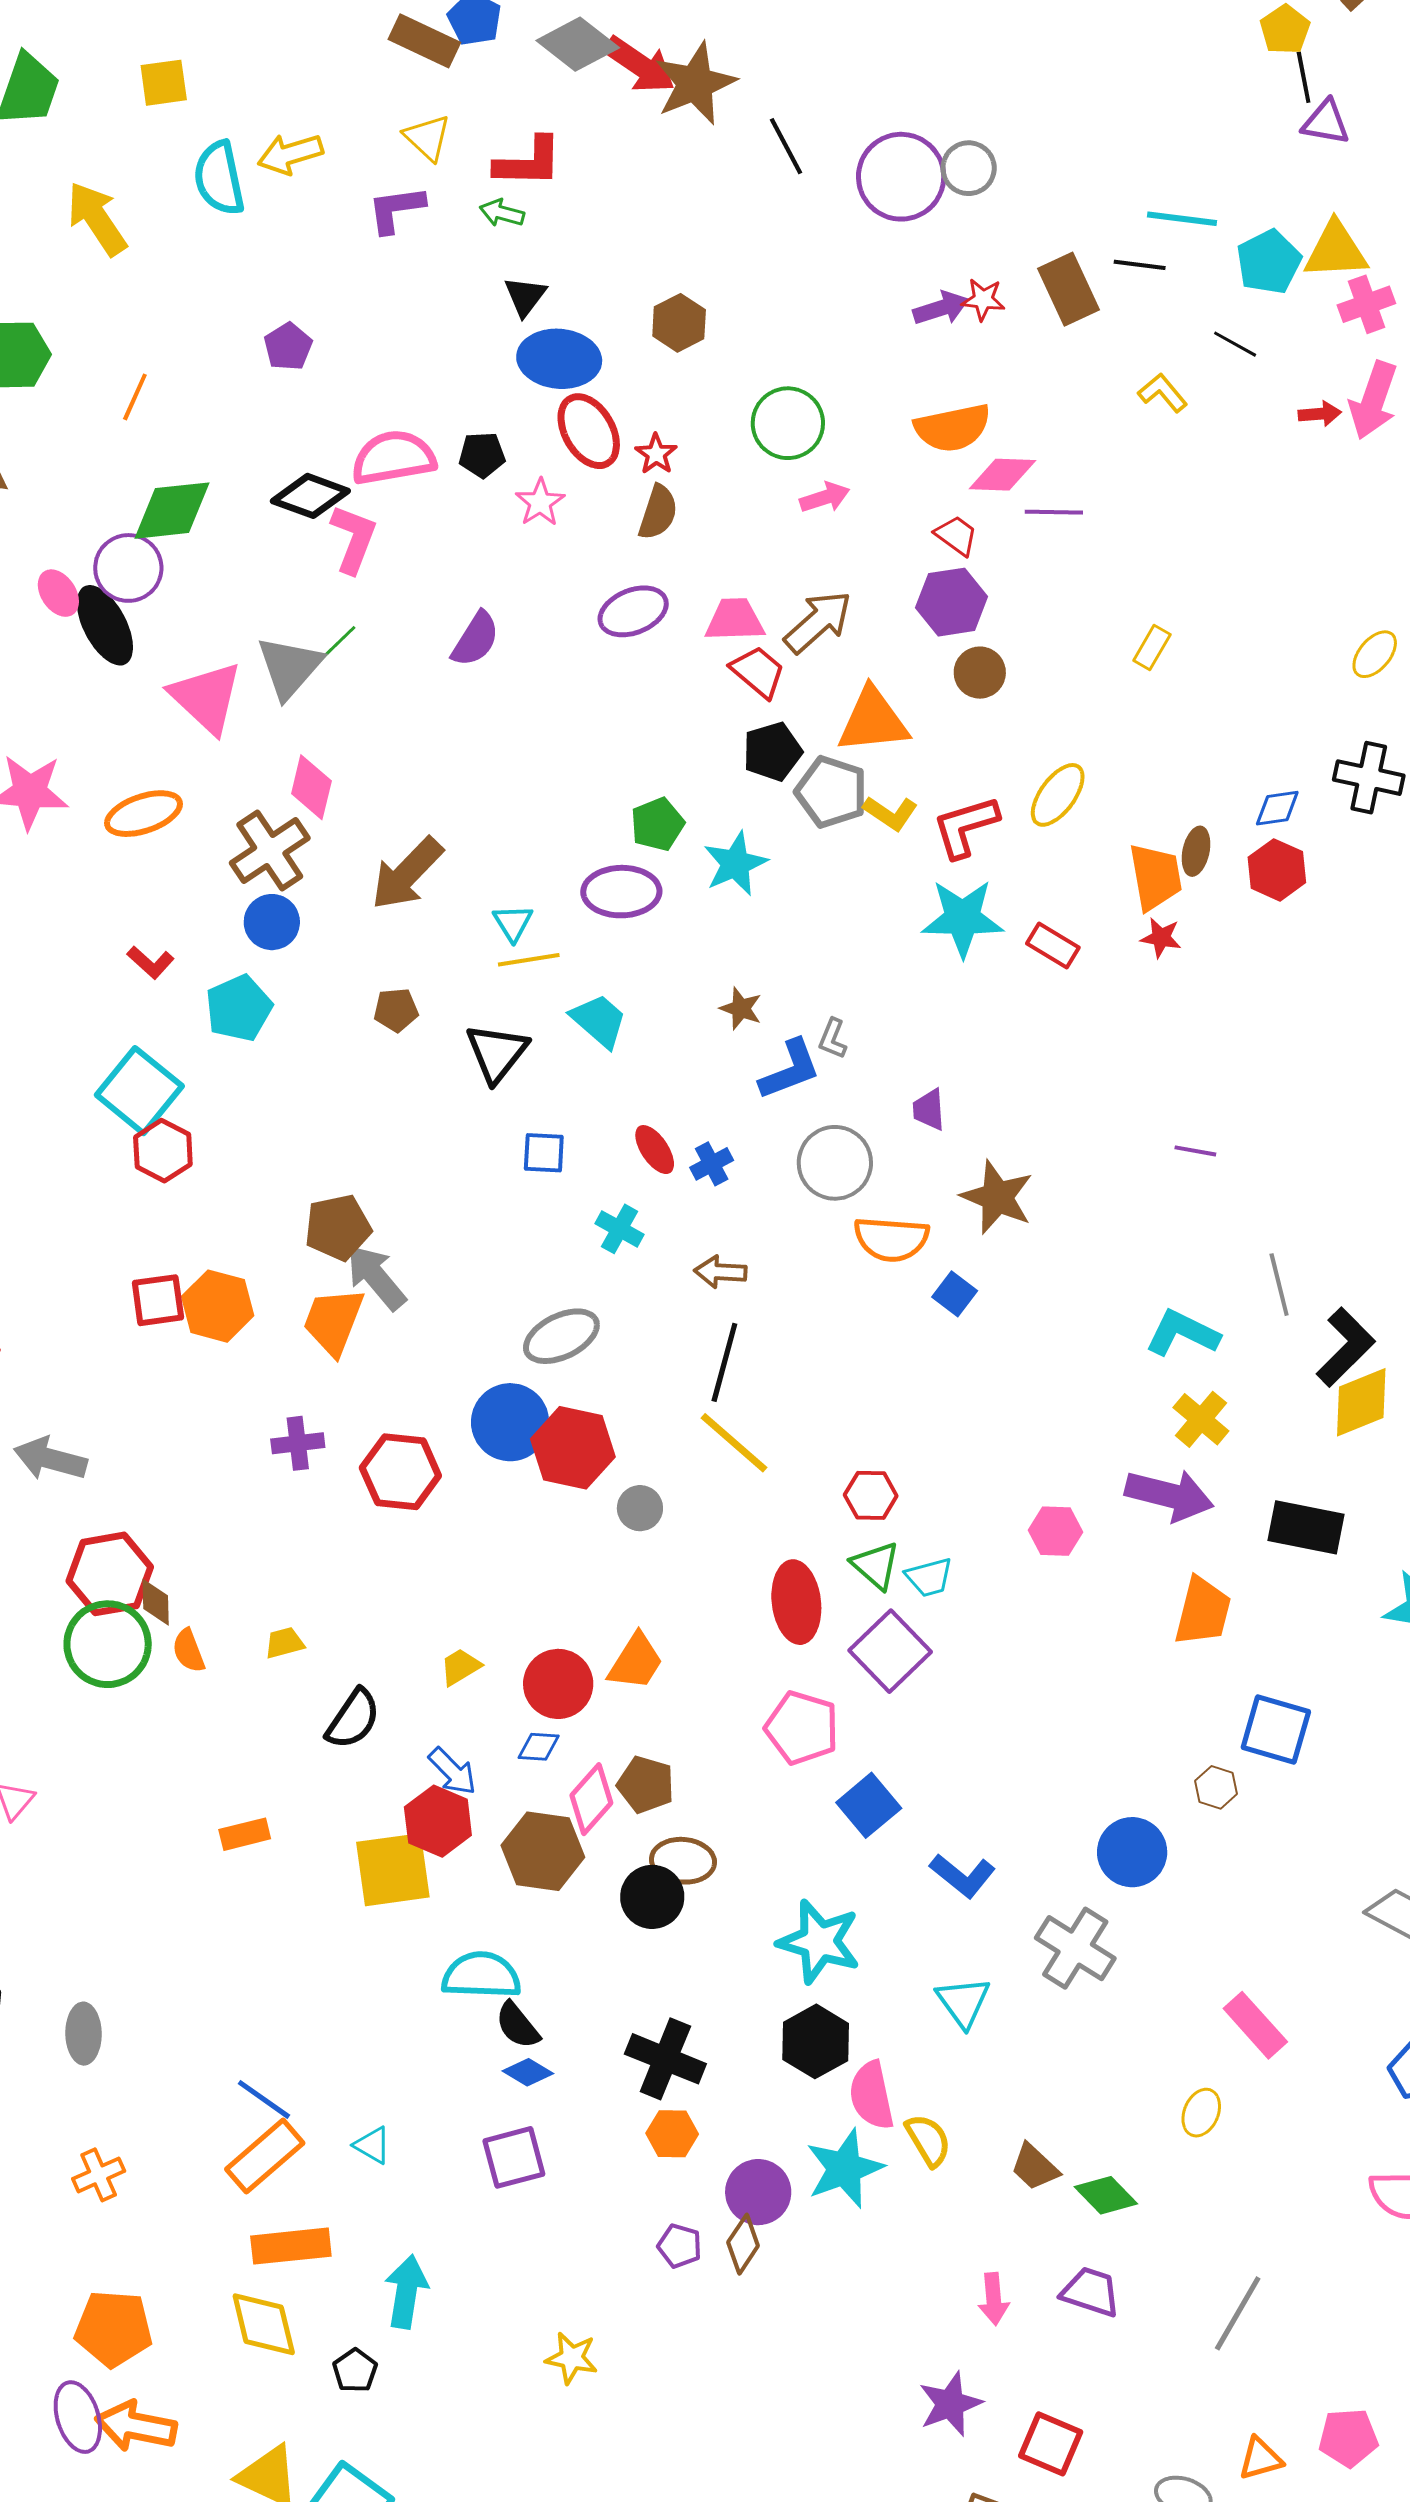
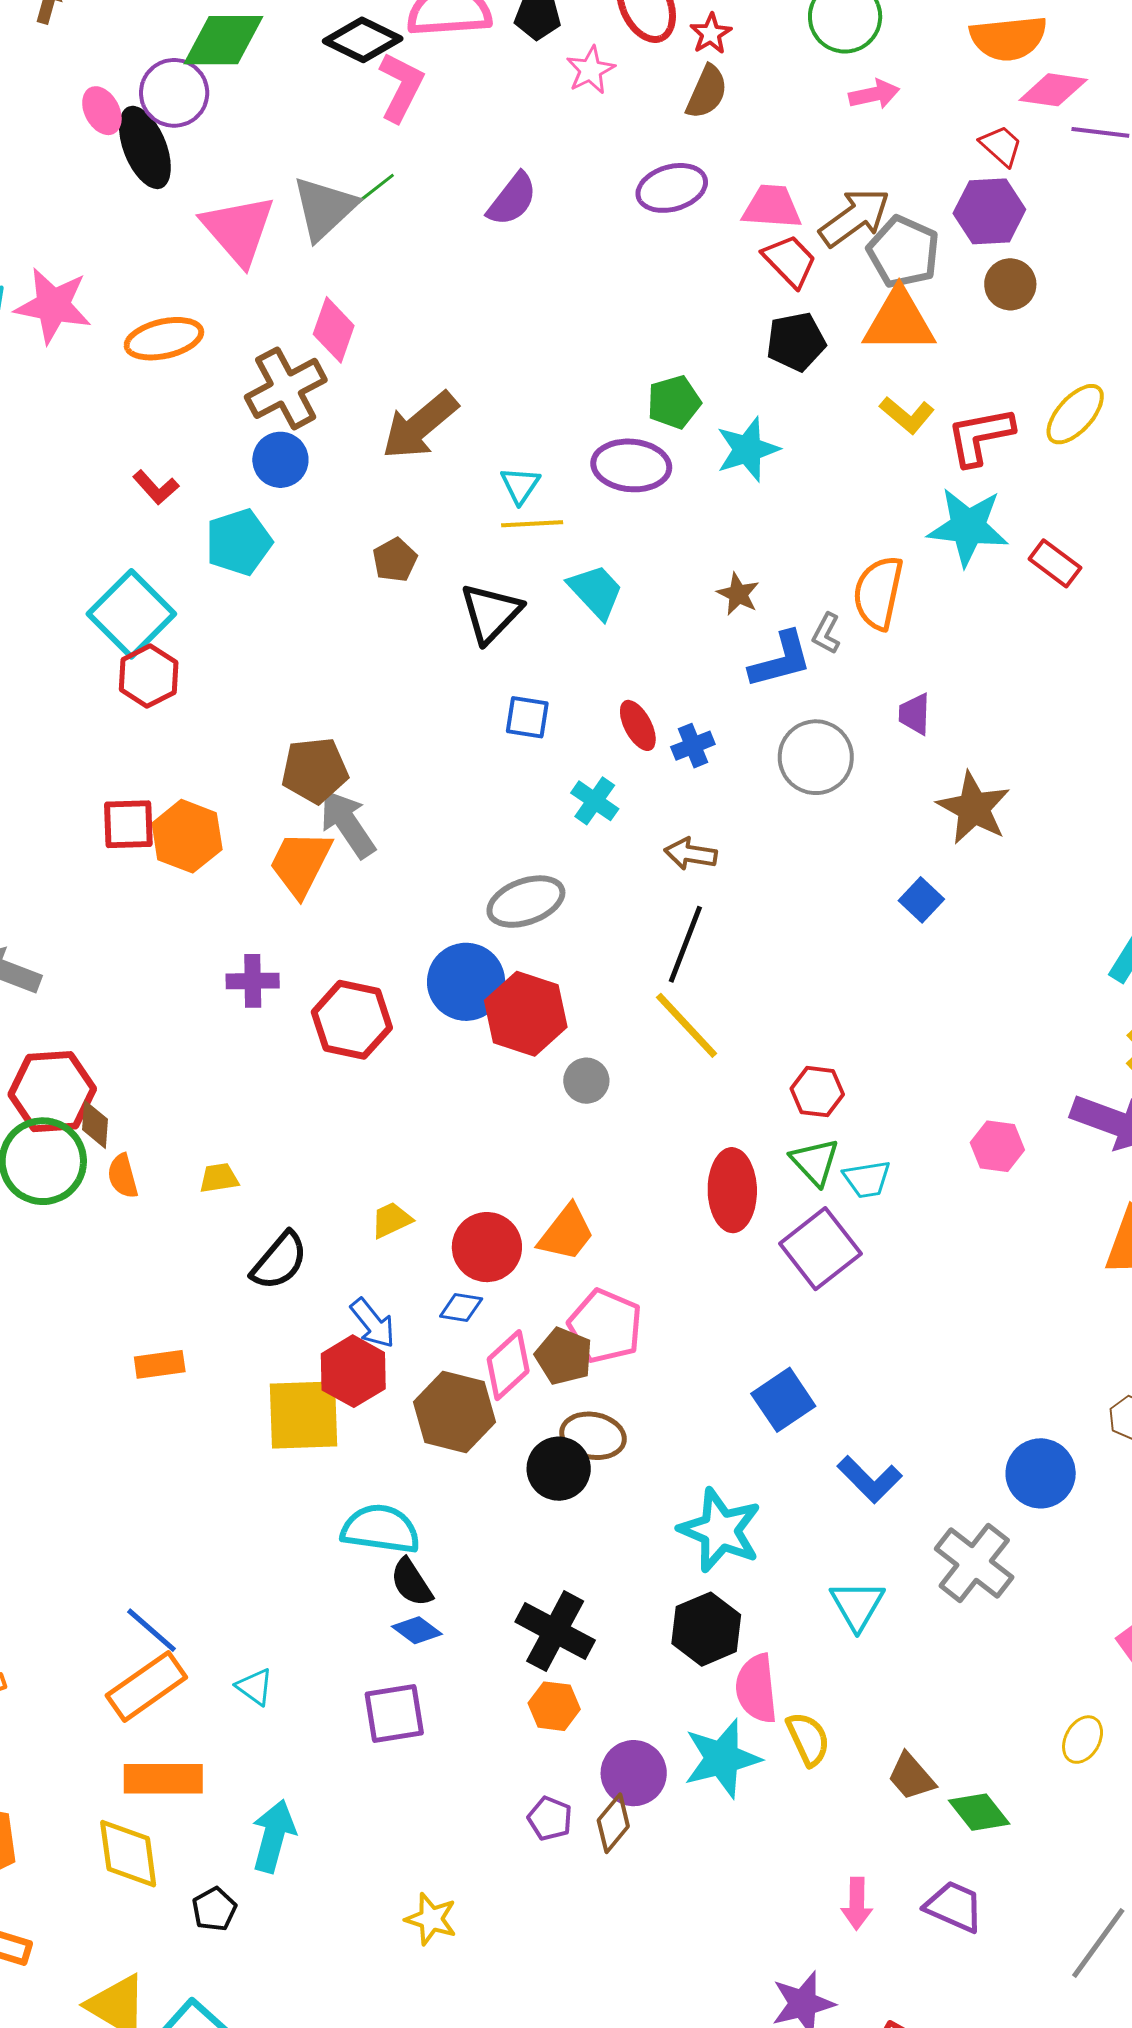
gray pentagon: (831, 792) -> (903, 252), moved
brown pentagon: (396, 1010) -> (395, 560), turned -30
orange semicircle: (891, 1239) -> (878, 593), moved, turned 92
pink pentagon: (802, 1728) -> (605, 1326), moved

